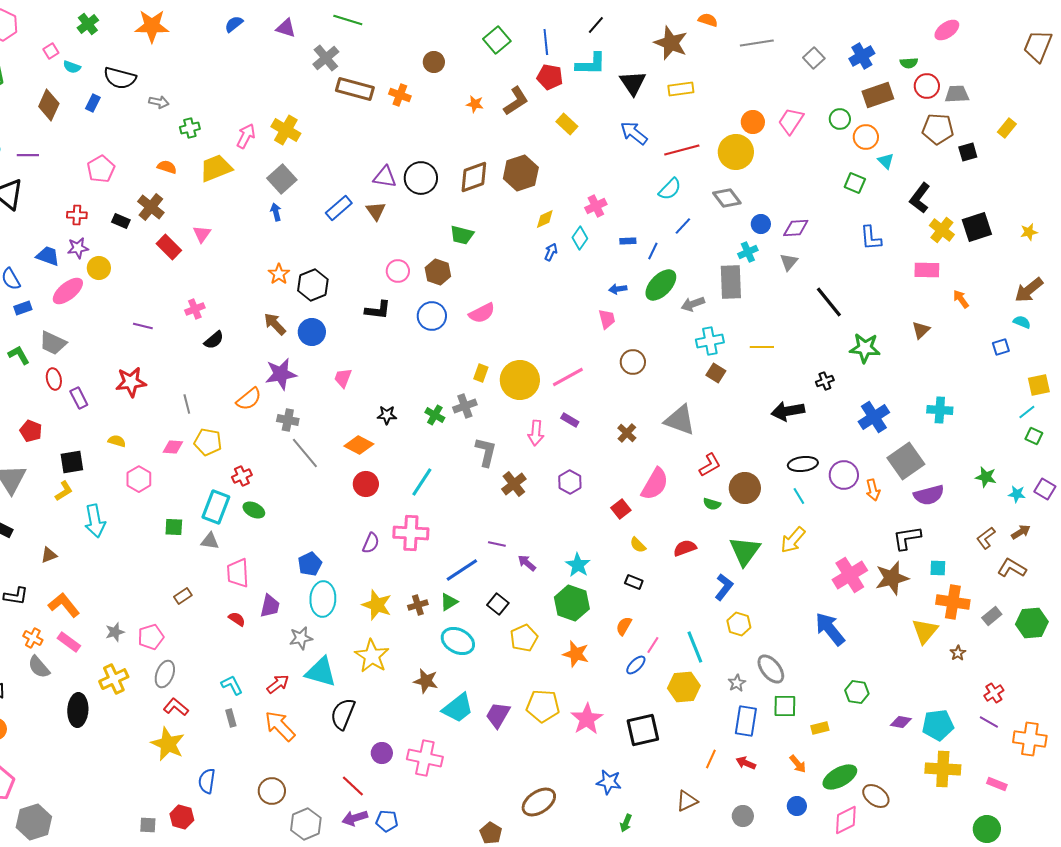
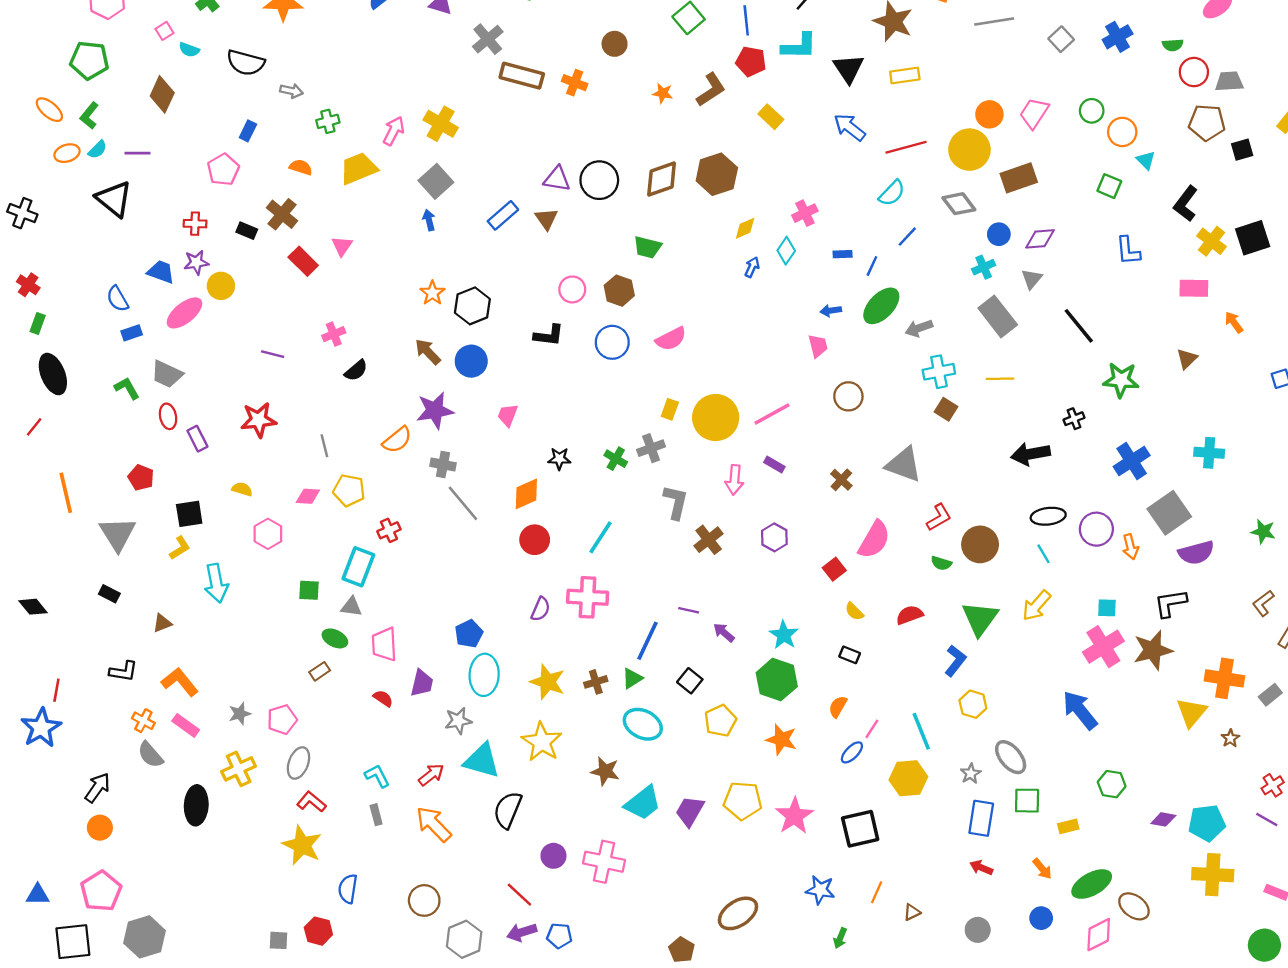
brown rectangle: (878, 95) -> (1019, 178), moved
blue rectangle: (93, 103) -> (248, 131), moved
gray rectangle: (731, 282) -> (998, 316), moved, turned -36
orange diamond: (359, 445) -> (526, 494), turned -52
green ellipse: (254, 510) -> (335, 638), moved
cyan square: (938, 568) -> (1107, 608), moved
blue line: (462, 570) -> (647, 641), turned -32
orange line: (711, 759) -> (877, 892), moved
brown triangle: (687, 801) -> (912, 912), size x0.7

